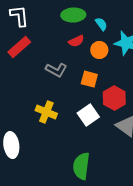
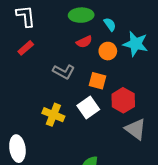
red rectangle: (19, 47) -> (26, 48), size x0.7
white square: (88, 115) -> (88, 108), moved

